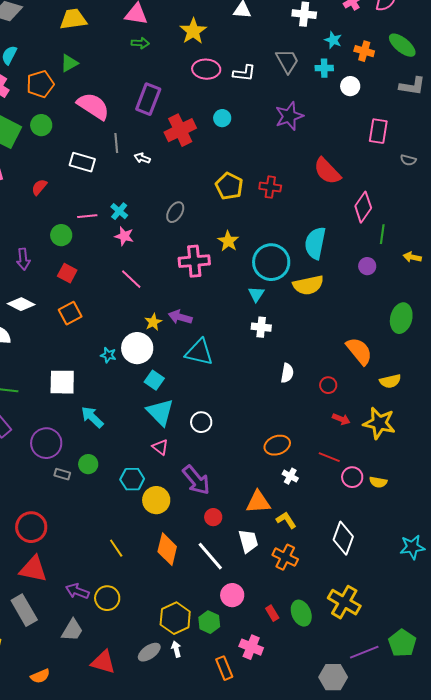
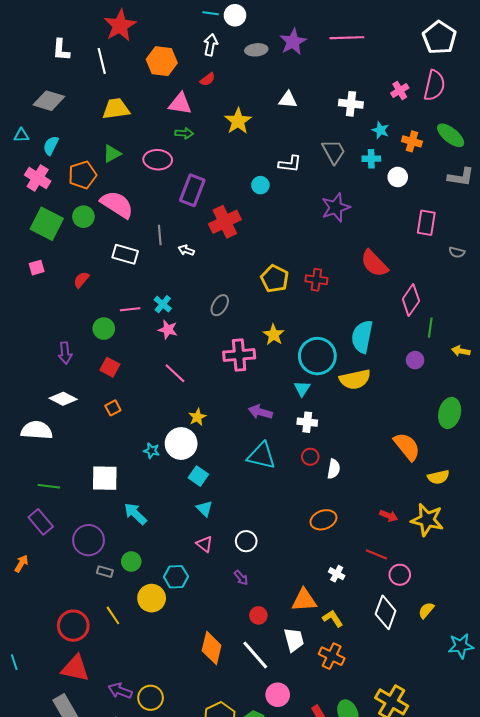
pink ellipse: (206, 69) -> (158, 160), moved
pink semicircle: (93, 106) -> (117, 204), moved
cyan circle: (222, 118) -> (260, 185), moved
orange square: (70, 313) -> (113, 408), size x0.7
purple arrow: (180, 317) -> (260, 412), moved
cyan triangle: (199, 352) -> (261, 456), moved
red circle: (328, 385) -> (310, 457), moved
cyan triangle: (160, 412) -> (204, 509), size x0.6
white circle: (201, 422) -> (246, 541), moved
orange ellipse: (277, 445) -> (323, 520), moved
purple arrow: (196, 480) -> (241, 578), size x0.5
yellow semicircle: (378, 482) -> (426, 610), moved, turned 120
yellow circle: (156, 500) -> (152, 598), moved
white diamond: (343, 538) -> (386, 612), moved
yellow line: (116, 548) -> (113, 615), moved

